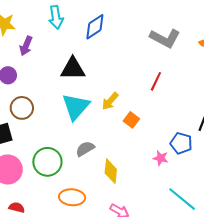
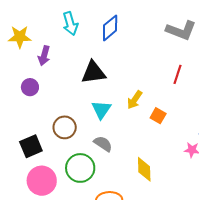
cyan triangle: (76, 107) -> (101, 110), size x0.7
brown circle: (22, 108) -> (65, 127), moved
gray semicircle: (85, 149) -> (103, 144), moved, turned 72

